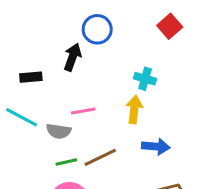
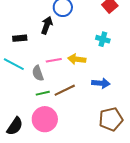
cyan cross: (145, 79) -> (103, 39), moved
yellow arrow: (134, 110) -> (77, 59), moved, turned -90
gray semicircle: (59, 131) -> (38, 73), turned 63

